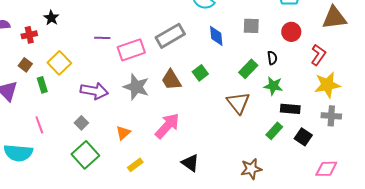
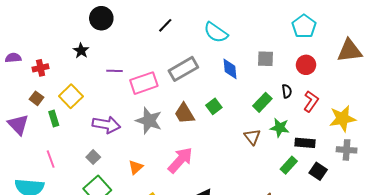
black star: (51, 18) -> (81, 51), moved
red L-shape: (318, 55) -> (311, 101), moved
green star: (273, 86) -> (280, 128), moved
brown triangle: (238, 103) -> (252, 137), size x0.7

